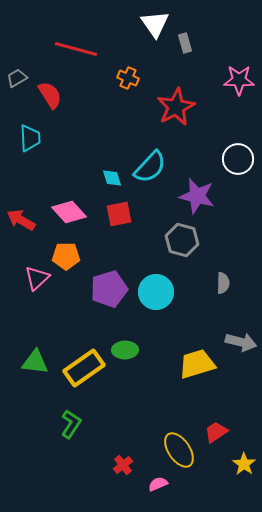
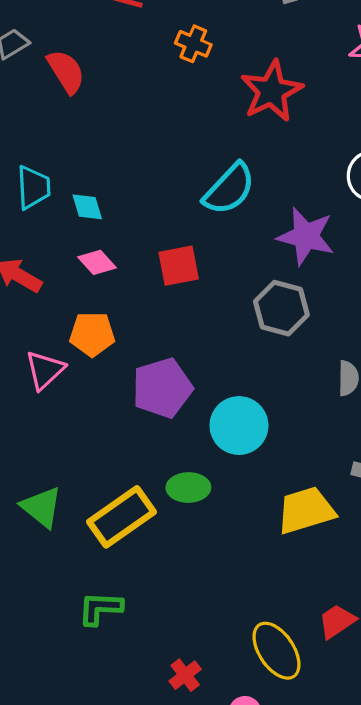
cyan trapezoid: (30, 138) -> (33, 187), moved
cyan diamond: (112, 178) -> (87, 207), moved
pink diamond: (69, 212) -> (97, 262), size x0.7
cyan circle: (156, 292) -> (239, 426), moved
green triangle: (35, 362) -> (42, 507), turned 32
green L-shape: (71, 424) -> (100, 608), turned -120

